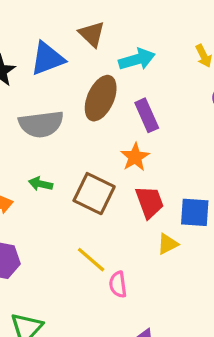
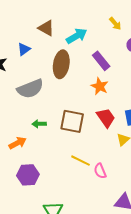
blue triangle: (47, 58) -> (24, 49), size x0.6
purple rectangle: (147, 115) -> (101, 61), moved
orange star: (135, 157) -> (100, 86), moved

